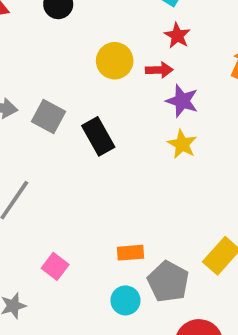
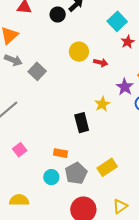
red star: (177, 36) -> (128, 42), moved
purple star: (182, 101) -> (125, 87), moved
black rectangle: (98, 136) -> (82, 123), moved

